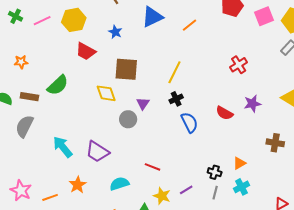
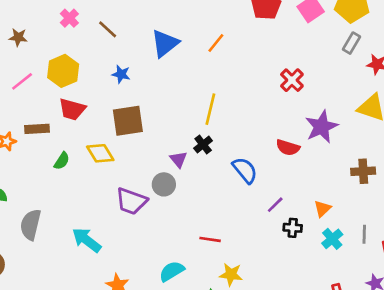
red trapezoid: (86, 51) -> (72, 109), moved
brown square: (126, 69) -> (128, 121), moved
green semicircle: (58, 85) -> (62, 161), size x0.6
yellow diamond: (106, 93) -> (100, 153), moved
brown rectangle: (29, 97) -> (37, 129), moved
black cross: (176, 99) -> (203, 145), moved
purple star: (252, 104) -> (322, 127), size x1.4
purple trapezoid: (97, 152) -> (131, 201), moved
purple line: (186, 190) -> (275, 205), moved
gray line: (215, 193) -> (364, 234), moved

